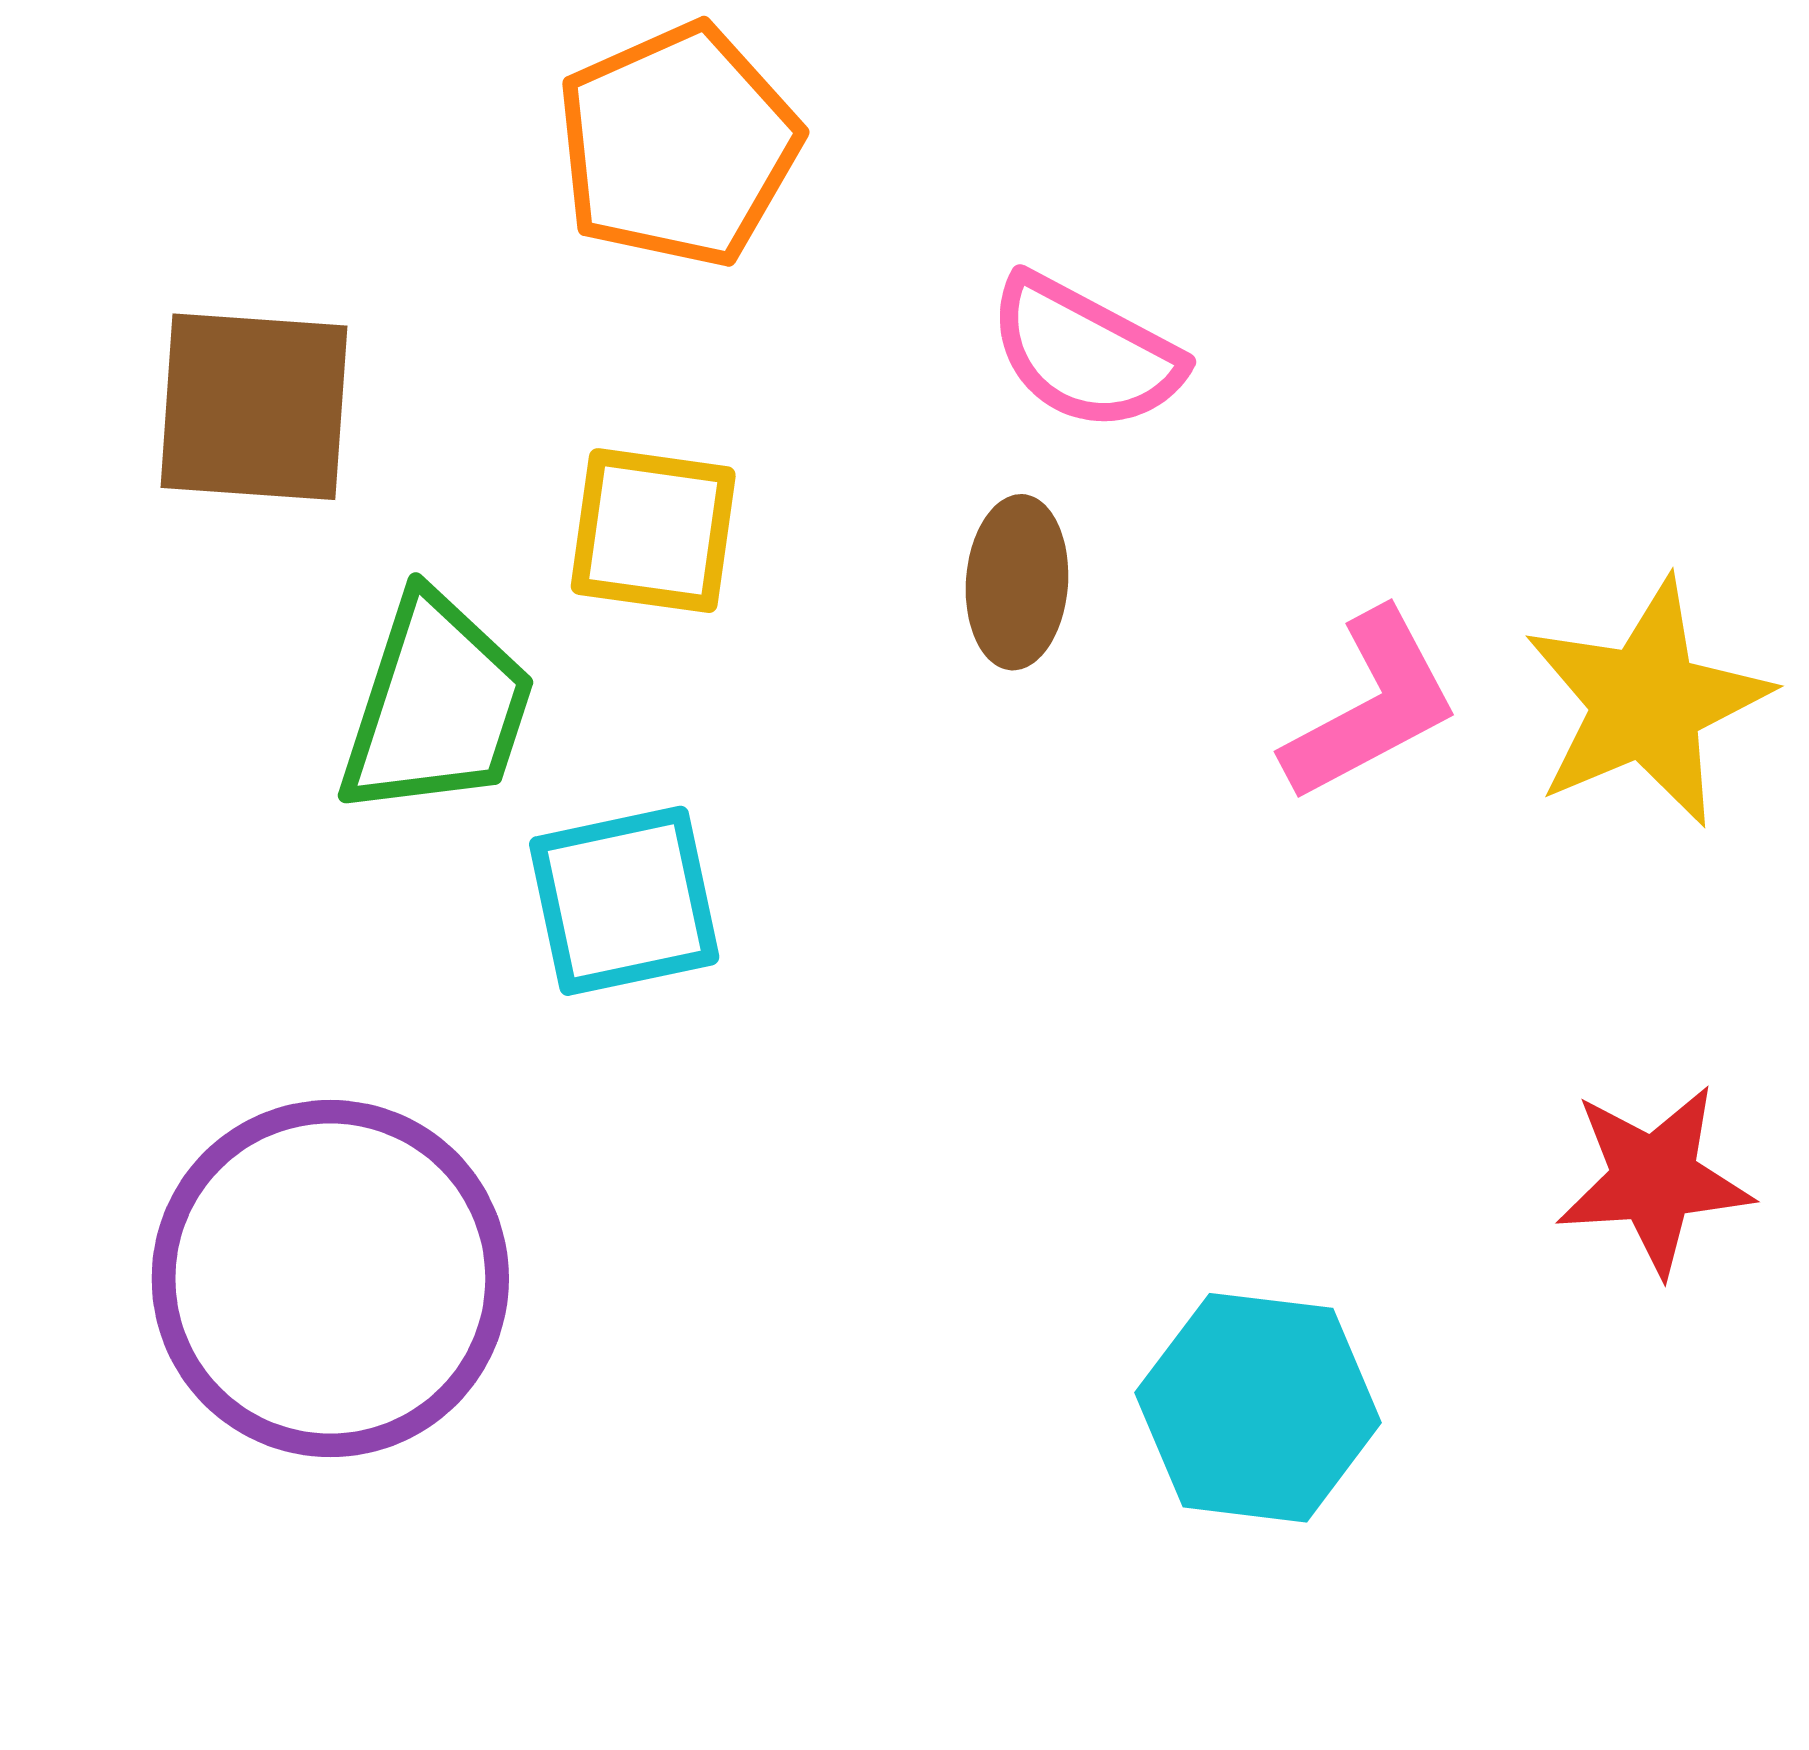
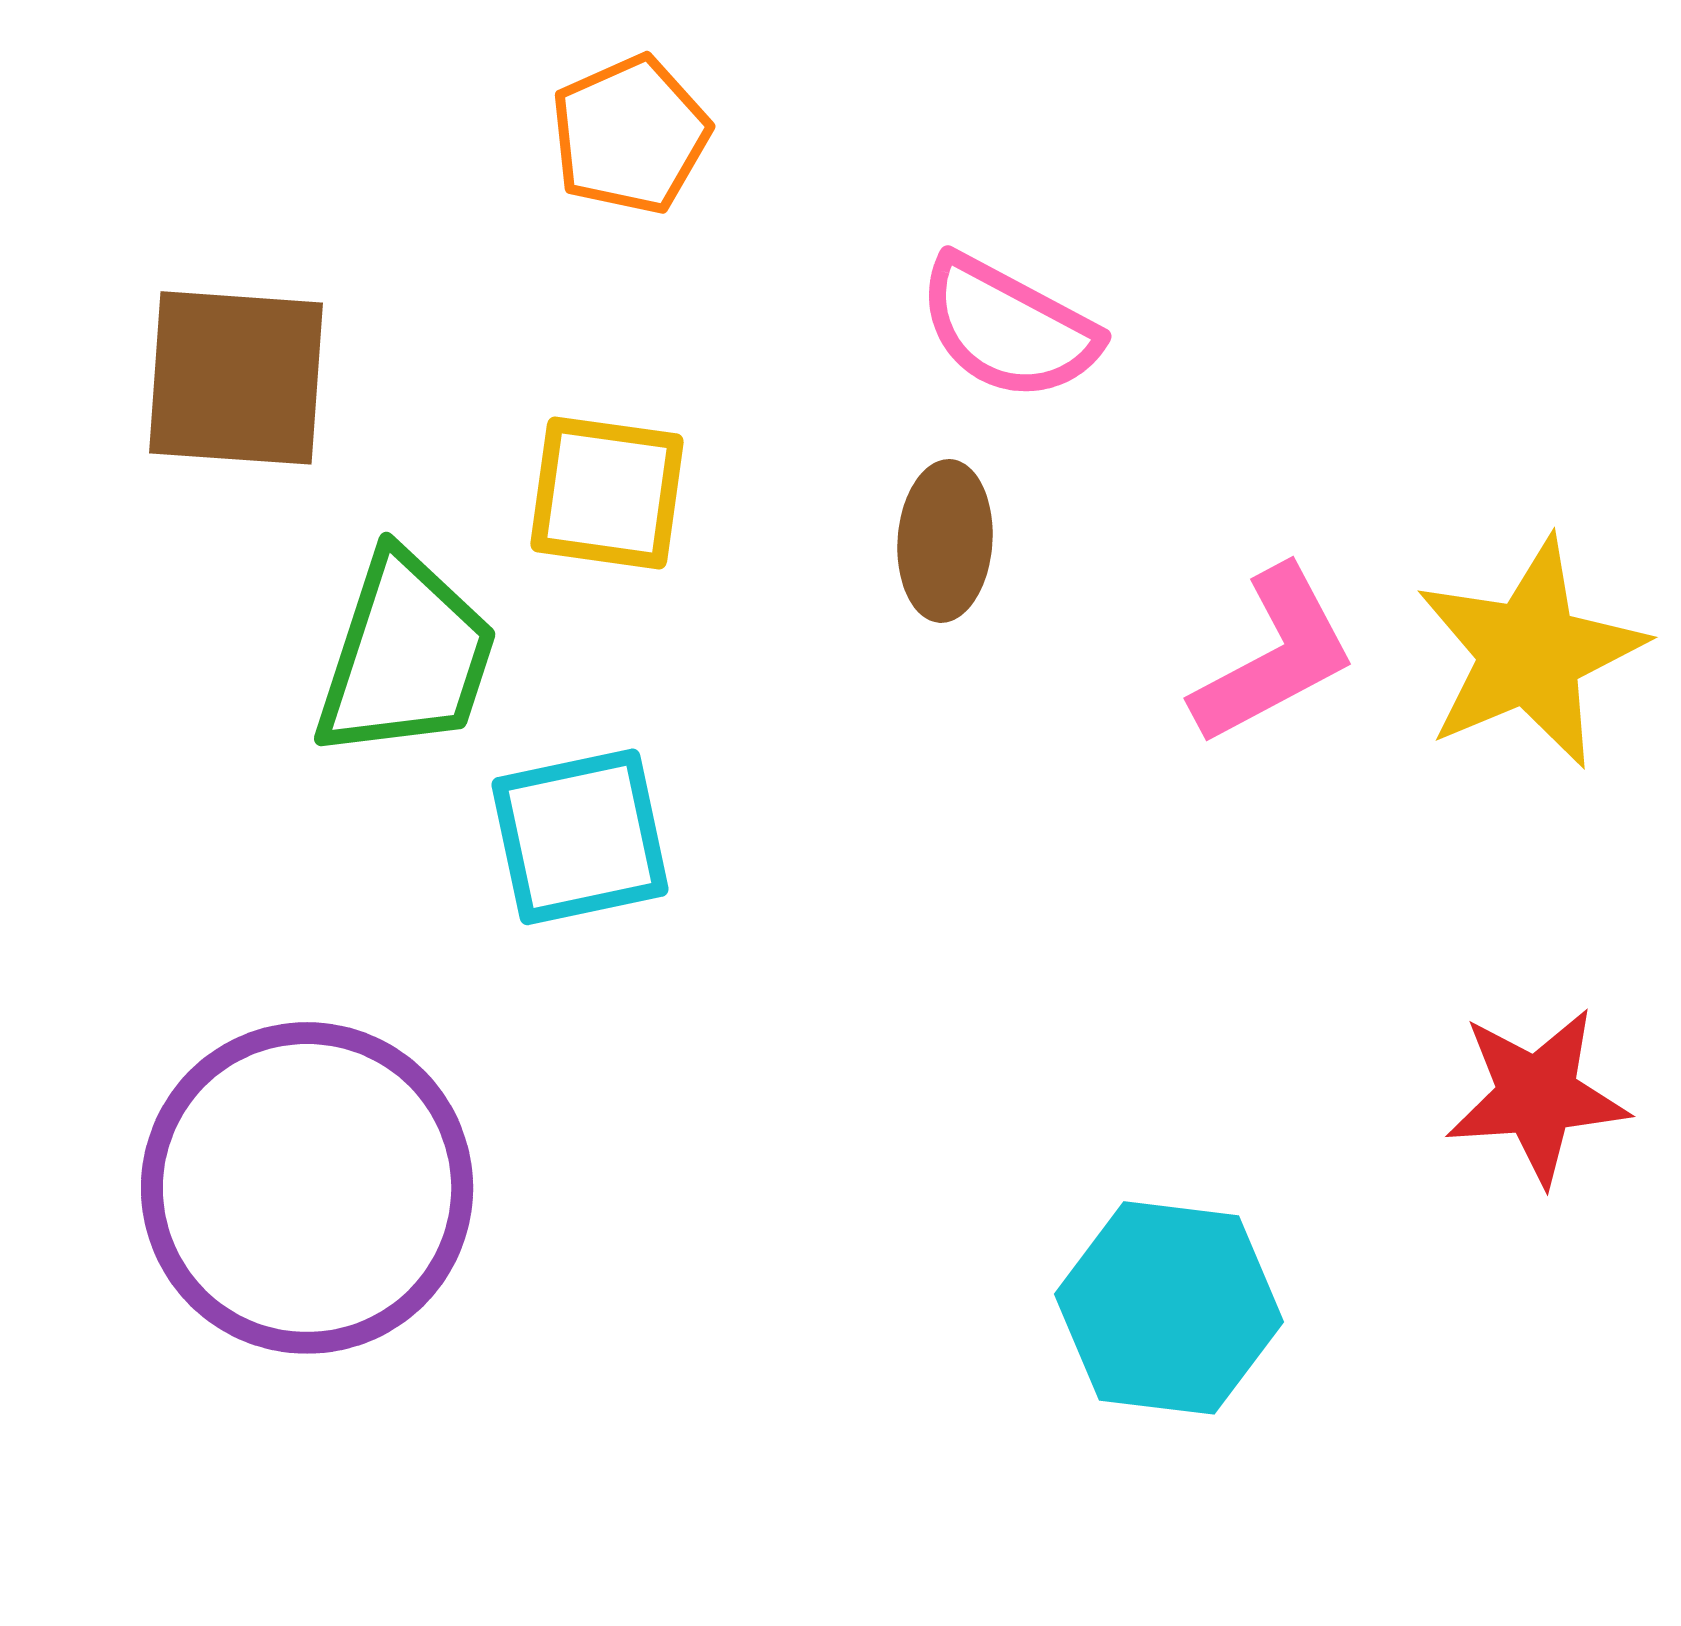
orange pentagon: (678, 145) -> (630, 135), size x0.7

